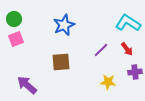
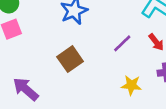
brown square: (61, 62) -> (70, 59), turned -30

